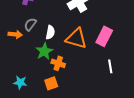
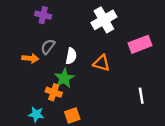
pink rectangle: (104, 36) -> (140, 44), moved, turned 42
orange triangle: (76, 38) -> (102, 63), size x0.7
orange cross: (58, 63) -> (54, 92), moved

